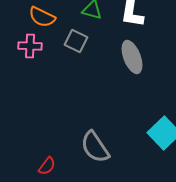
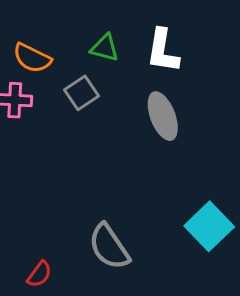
gray square: (76, 41) -> (81, 93), turned 30

